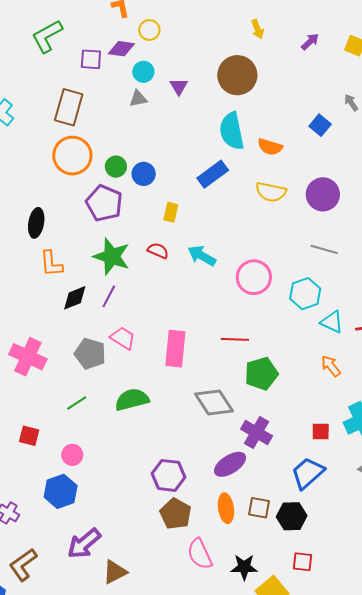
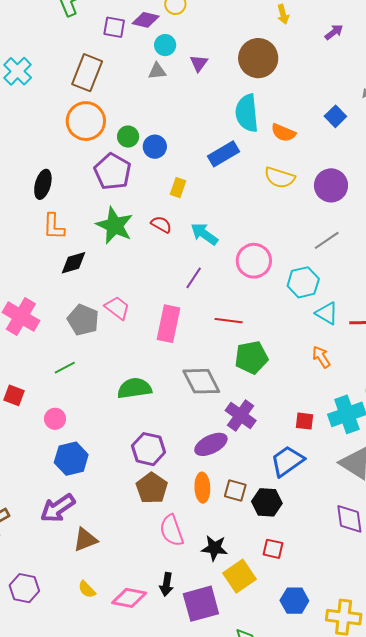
gray line: (324, 249) -> (327, 240), turned -56
purple line: (109, 296) -> (194, 278), moved
green semicircle: (132, 400) -> (134, 388), moved
blue hexagon: (61, 491) -> (71, 459), moved

